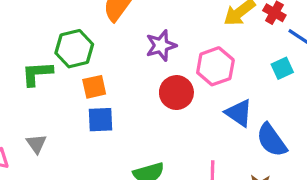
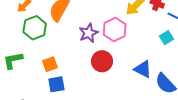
green hexagon: (74, 49) -> (35, 28), moved
pink hexagon: (215, 66) -> (115, 30), moved

